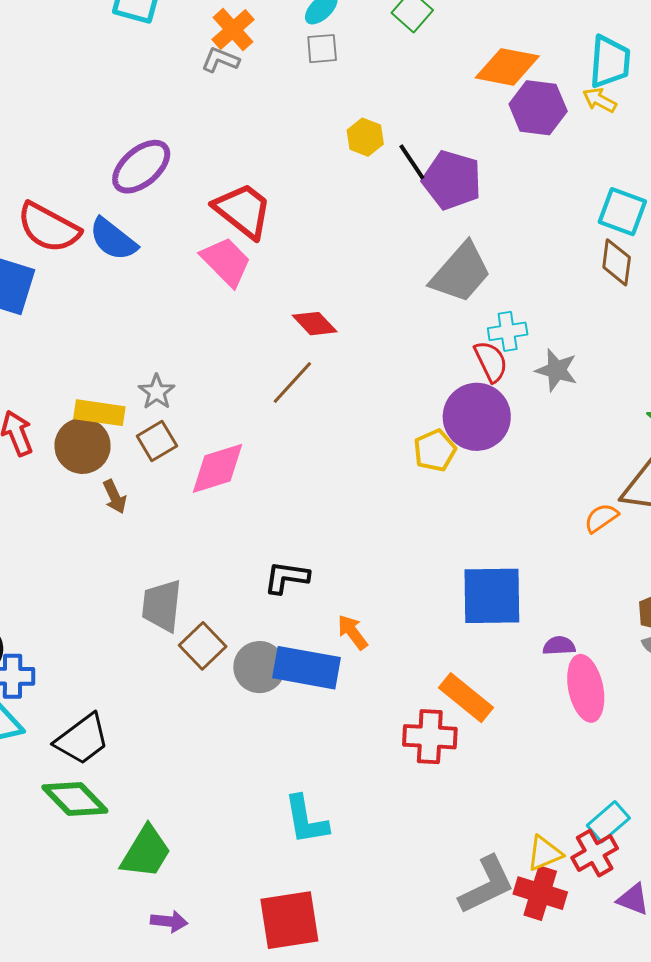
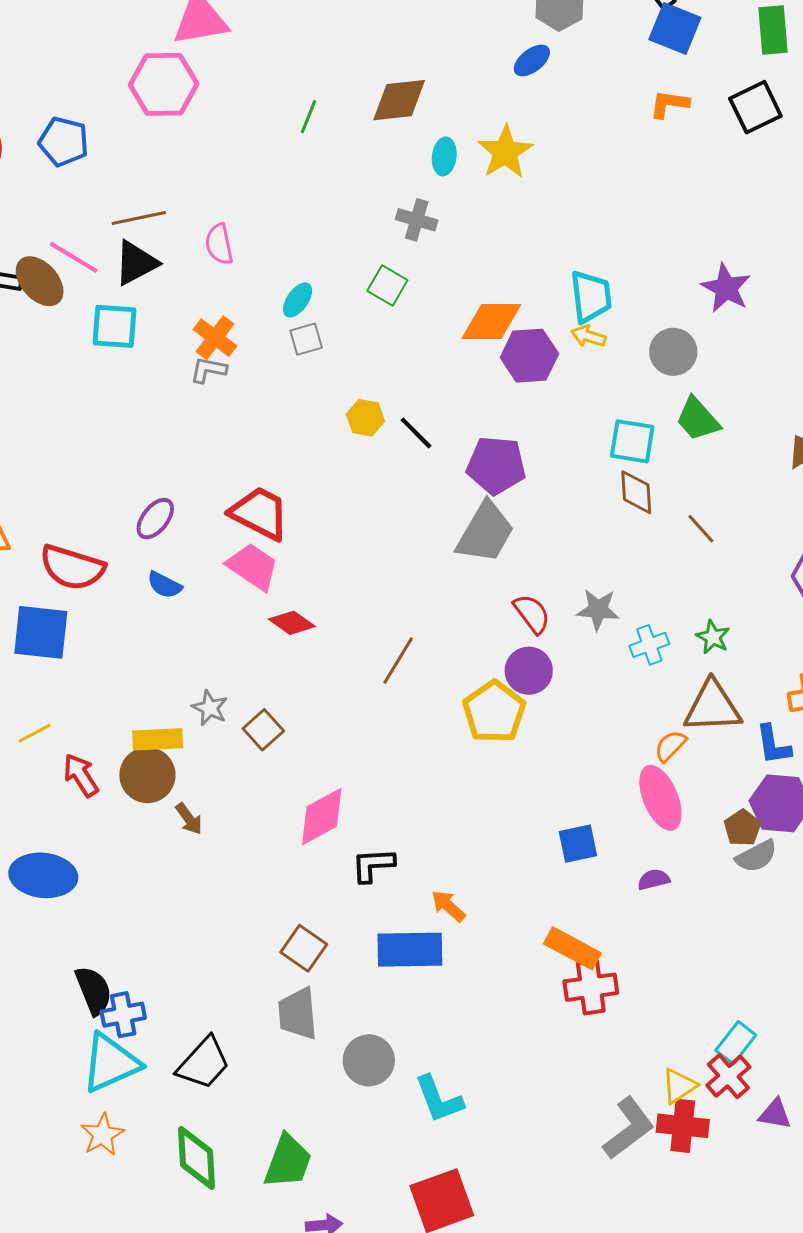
purple ellipse: (141, 167) -> (155, 519), moved, size x0.7
purple pentagon: (452, 180) -> (496, 465), moved
blue semicircle: (113, 239) -> (164, 585), moved, size x0.7
red diamond: (315, 324) -> (292, 623), moved
cyan cross: (508, 331) -> (649, 645), moved
brown line: (292, 382) -> (398, 661), moved
purple circle: (477, 417) -> (529, 671), size x0.7
brown square: (157, 441) -> (263, 730), moved
yellow pentagon: (435, 451) -> (494, 712), size x1.5
pink diamond: (217, 468) -> (322, 817), moved
blue square: (492, 596) -> (578, 844), size x0.6
gray trapezoid: (162, 606) -> (298, 1014), moved
gray circle: (259, 667) -> (369, 1060), moved
pink ellipse: (586, 688) -> (660, 798), moved
red cross: (430, 737) -> (591, 987), moved
green diamond: (75, 799) -> (197, 1158), moved, turned 52

